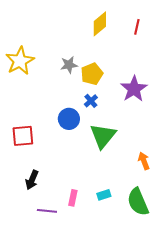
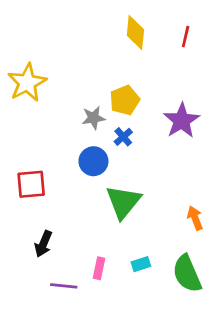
yellow diamond: (100, 24) -> (135, 33), turned -45
gray star: (69, 65) -> (93, 118), moved
green triangle: (103, 136) -> (123, 202), moved

